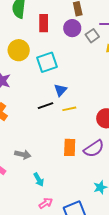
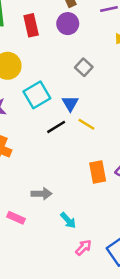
gray square: (92, 36) -> (84, 67), moved
cyan square: (47, 62) -> (37, 95), moved
yellow line: (69, 109) -> (86, 124), turned 56

